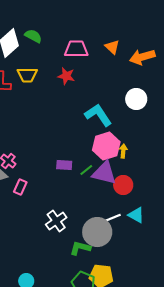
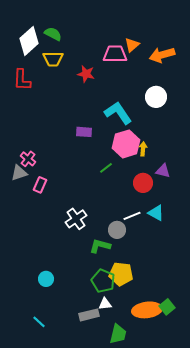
orange triangle: (112, 47) -> (132, 45), turned 35
pink trapezoid: (76, 49) -> (115, 54), moved
yellow trapezoid: (27, 75) -> (53, 59), moved
purple rectangle: (64, 165) -> (84, 132), moved
purple triangle: (104, 173) -> (163, 171), moved, size x0.6
gray circle: (97, 232) -> (117, 230), size x0.6

